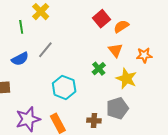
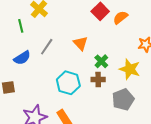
orange triangle: (115, 50) -> (81, 43), moved
brown cross: (94, 120) -> (98, 80), moved

